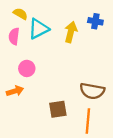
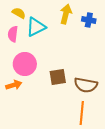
yellow arrow: (71, 32) -> (66, 14), moved
pink circle: (27, 68) -> (25, 64), size x1.5
brown square: (58, 109) -> (58, 77), moved

